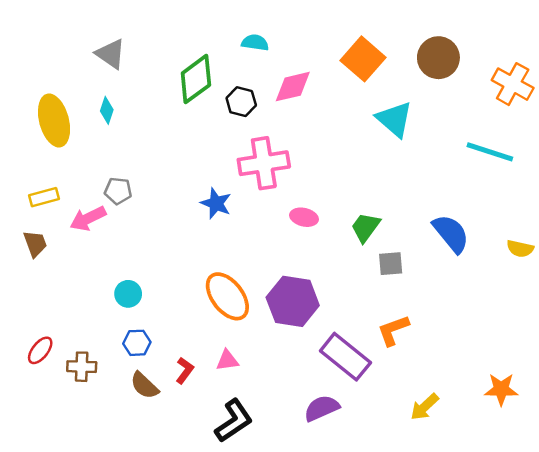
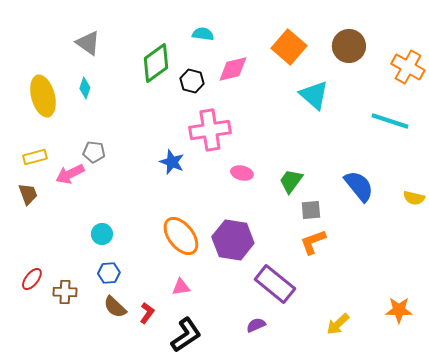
orange L-shape: (393, 330) -> (313, 242), moved
red L-shape: (185, 370) -> (147, 313), moved
purple semicircle: (322, 408) -> (256, 325), size x0.7

